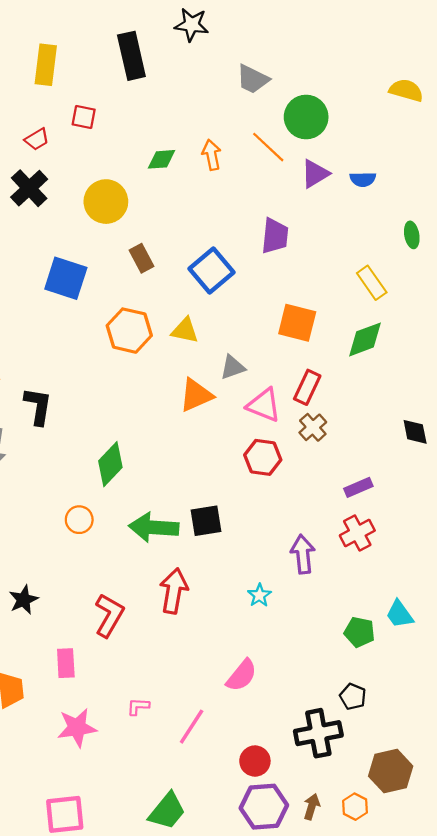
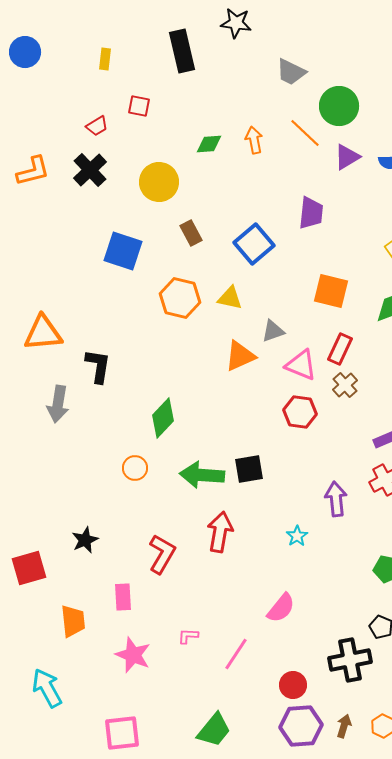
yellow rectangle: (46, 65) -> (105, 59), size x0.6
pink star: (77, 728) -> (133, 655), turned 30

